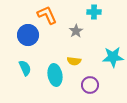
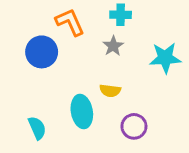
cyan cross: (94, 12) -> (121, 15), moved
cyan star: (113, 57) -> (165, 58), moved
cyan semicircle: (25, 68) -> (37, 128), moved

